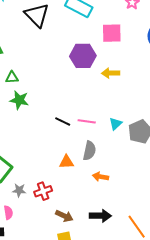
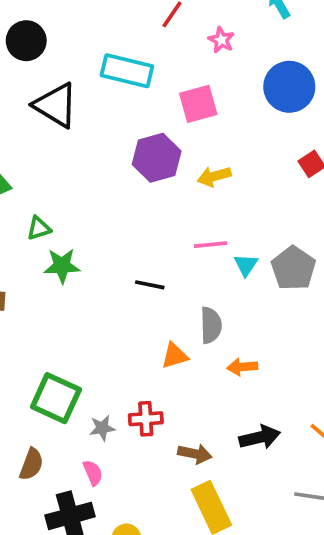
pink line: (87, 121) -> (211, 245), moved
red cross: (43, 191) -> (146, 419), turned 30

